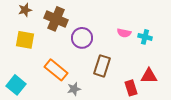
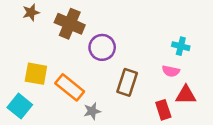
pink semicircle: (124, 33) -> (171, 71), moved
yellow square: (25, 40) -> (36, 74), moved

